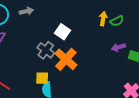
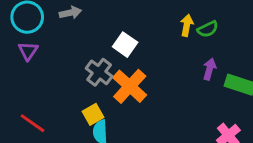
purple arrow: (118, 47) -> (209, 69), turned 120
yellow square: (42, 78) -> (93, 114), turned -32

